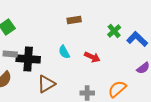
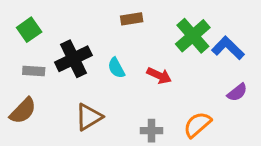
green cross: (114, 31) -> (193, 36), size x1.6
black cross: (28, 59) -> (73, 59), moved, turned -30

